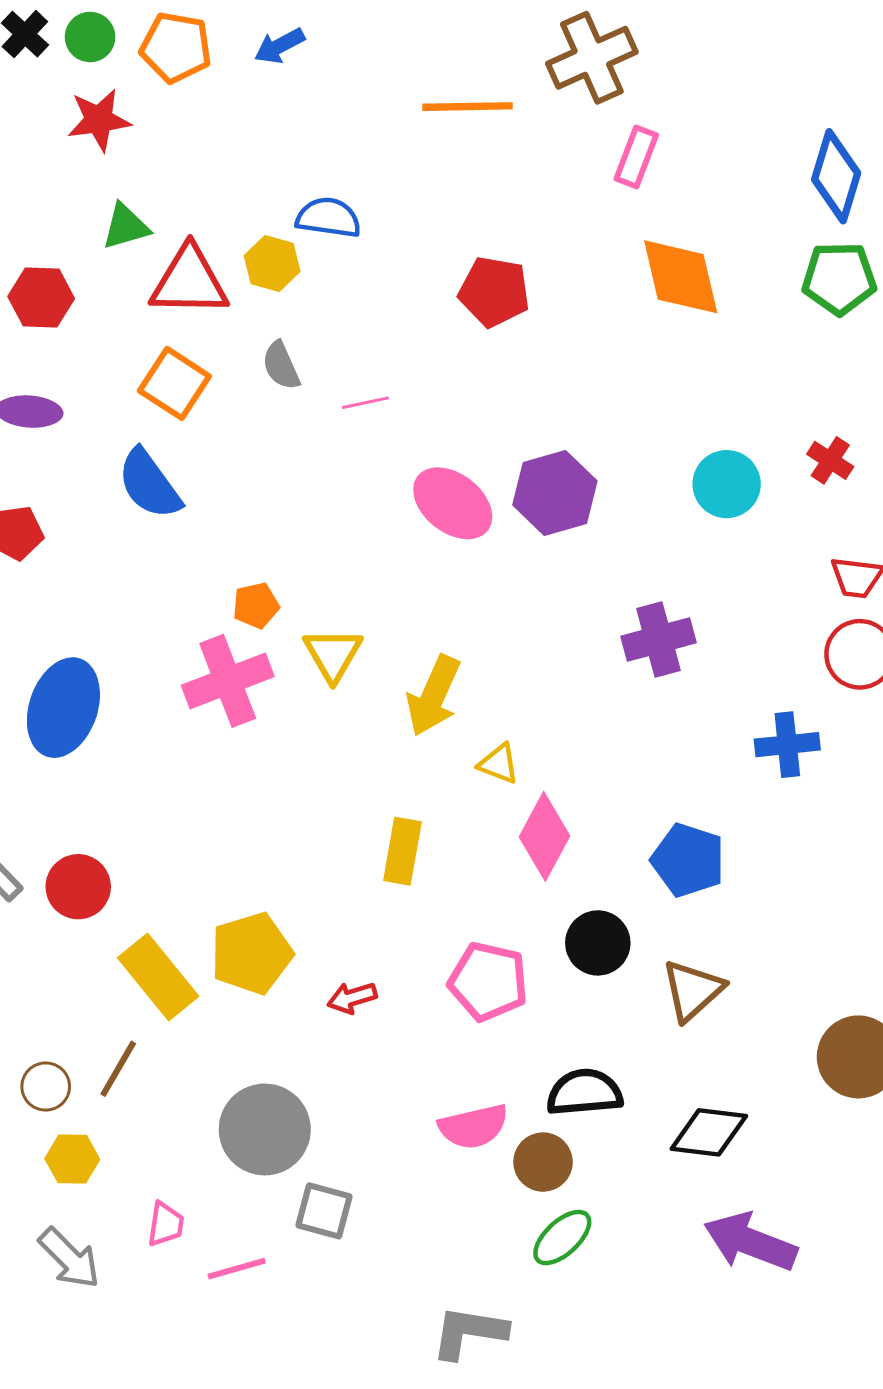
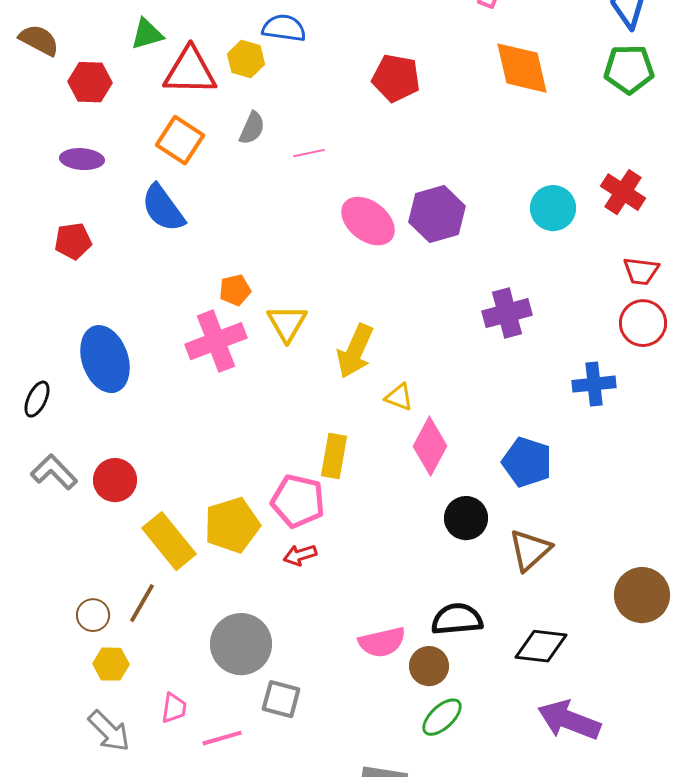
gray semicircle: (281, 366) -> (252, 128), turned -132
red cross: (830, 460) -> (623, 192), size x1.4
blue ellipse: (63, 708) -> (105, 359), turned -38
pink pentagon: (488, 981) -> (298, 501), moved

